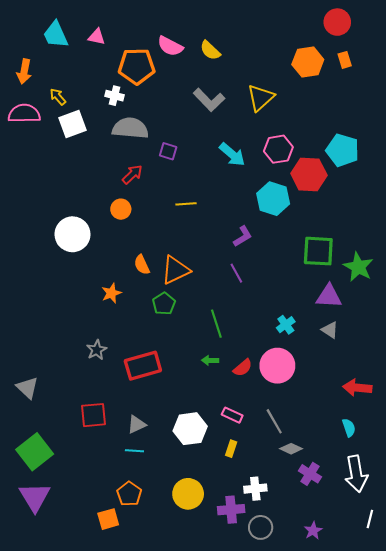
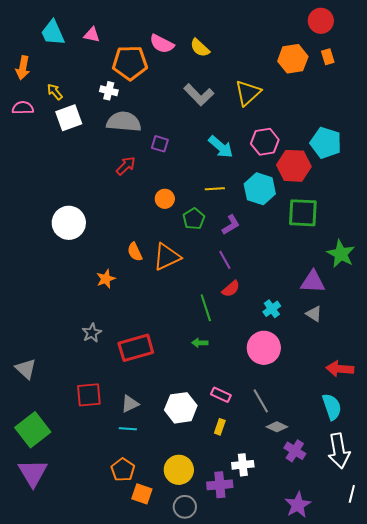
pink semicircle: (24, 113) -> (23, 108), size x0.7
yellow line: (186, 204) -> (215, 189), moved
orange circle: (121, 209) -> (165, 199), moved
green square: (318, 251) -> (303, 213), moved
green pentagon: (164, 304) -> (194, 219), moved
red semicircle: (243, 368) -> (231, 289), moved
cyan semicircle: (349, 428) -> (332, 407), size x1.5
orange square: (108, 519) -> (142, 494), moved, turned 35
gray circle: (261, 527) -> (185, 507), moved
purple star: (313, 531) -> (298, 505), size x1.5

